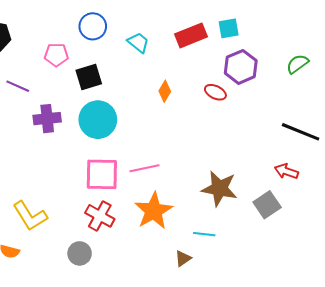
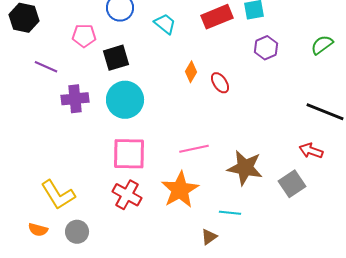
purple hexagon: (241, 67) -> (266, 48), size x0.7
red ellipse: (215, 92) -> (220, 83), moved, turned 30
pink line: (144, 168) -> (194, 149), moved
gray circle: (80, 253) -> (77, 232), moved

